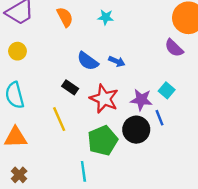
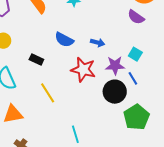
blue arrow: (117, 61) -> (98, 43), moved
black rectangle: (70, 87) -> (36, 60), moved
green pentagon: (103, 141) -> (136, 117), moved

